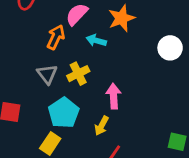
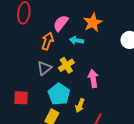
gray triangle: (47, 74) -> (44, 68), turned 35
yellow arrow: (102, 126) -> (80, 105), moved

